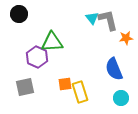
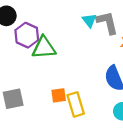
purple hexagon: (37, 57) -> (27, 35), moved

